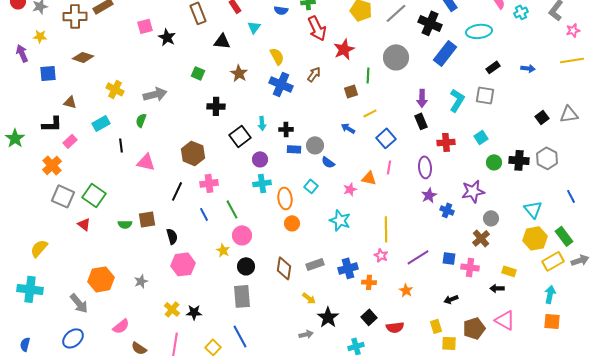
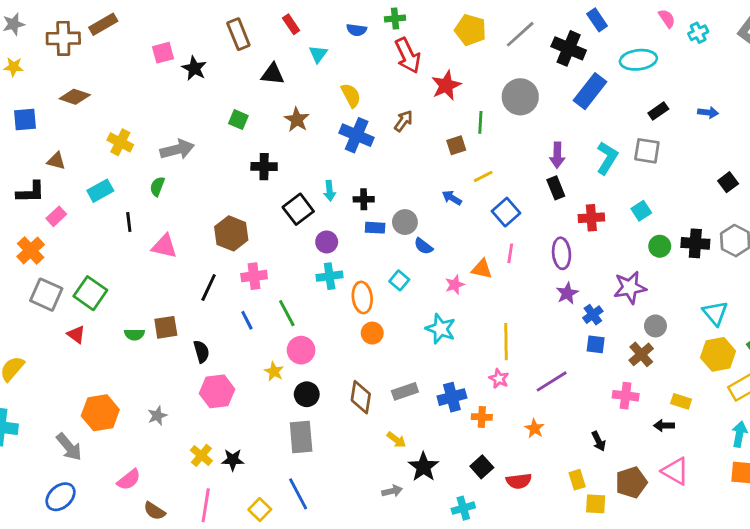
blue cross: (447, 210) -> (593, 315), turned 32
blue square: (449, 258) -> (596, 344), moved
black arrow: (451, 299) -> (599, 441), turned -96

